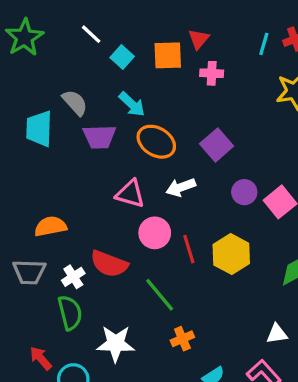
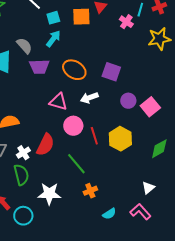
cyan square: (122, 57) -> (53, 18), turned 32
pink cross: (212, 73) -> (126, 22), moved, turned 32
cyan arrow: (132, 104) -> (53, 39), moved, turned -96
purple square: (217, 145) -> (111, 72), turned -30
red semicircle: (109, 264) -> (45, 145), turned -85
white triangle: (277, 334) -> (148, 188), turned -32

